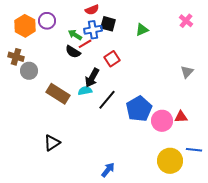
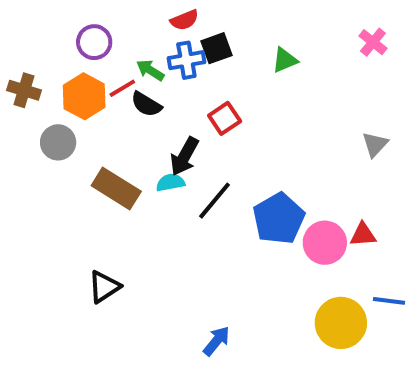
black square: (108, 24) -> (217, 48), turned -35
orange hexagon: (25, 26) -> (84, 96), moved
red line: (85, 44) -> (122, 88), moved
brown cross: (16, 57) -> (24, 90), moved

